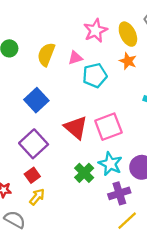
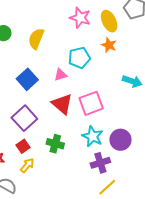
pink star: (95, 31) -> (80, 18), turned -30
pink triangle: (75, 58) -> (60, 75), moved
green cross: (84, 173) -> (55, 144), moved, turned -30

